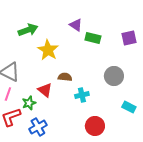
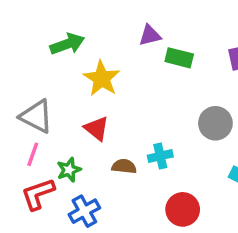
purple triangle: (76, 25) -> (150, 35), turned -48
brown semicircle: (65, 77) -> (124, 166), moved
red triangle: (45, 90) -> (96, 128), moved

